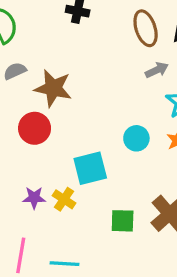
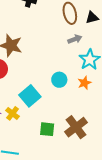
cyan square: (90, 168) -> (30, 96), turned -30

